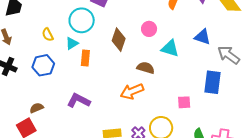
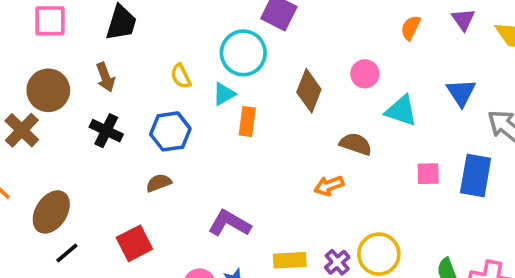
blue triangle: (202, 37) -> (461, 93), turned 36
orange arrow: (132, 91) -> (329, 186), size x0.7
purple L-shape: (79, 101) -> (229, 223), moved
pink square: (184, 102) -> (428, 174), moved
brown semicircle: (37, 108) -> (159, 183), moved

